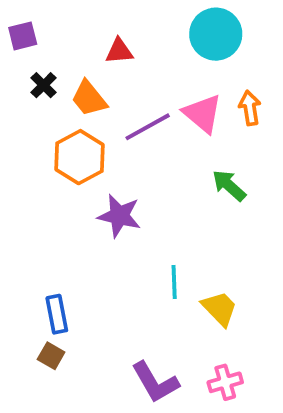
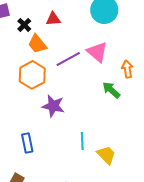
black cross: (44, 85) -> (24, 25), moved
orange arrow: (250, 108) -> (127, 69), moved
blue rectangle: (57, 314) -> (27, 143), moved

